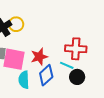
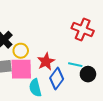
yellow circle: (16, 24) -> (21, 51), moved
red cross: (76, 49) -> (83, 29), moved, turned 30

